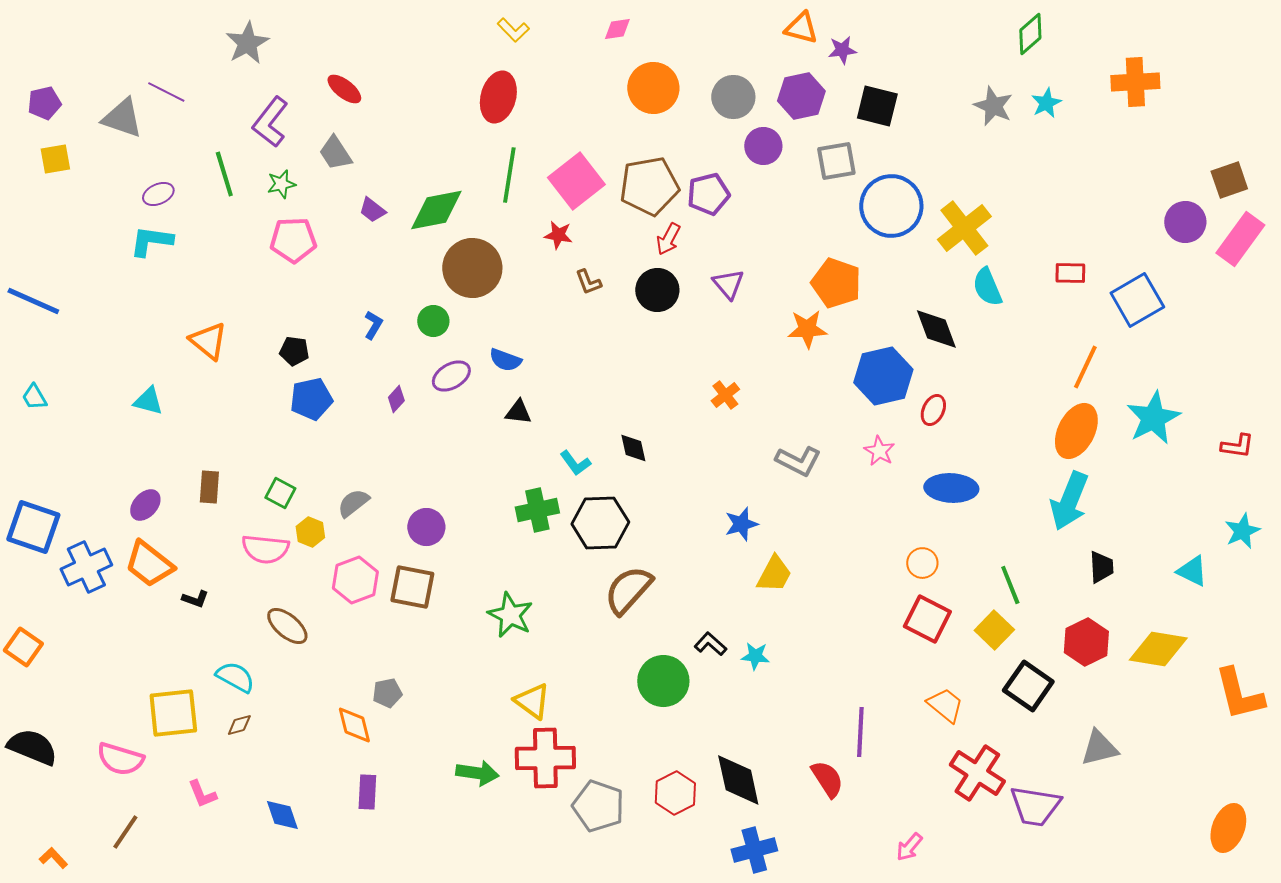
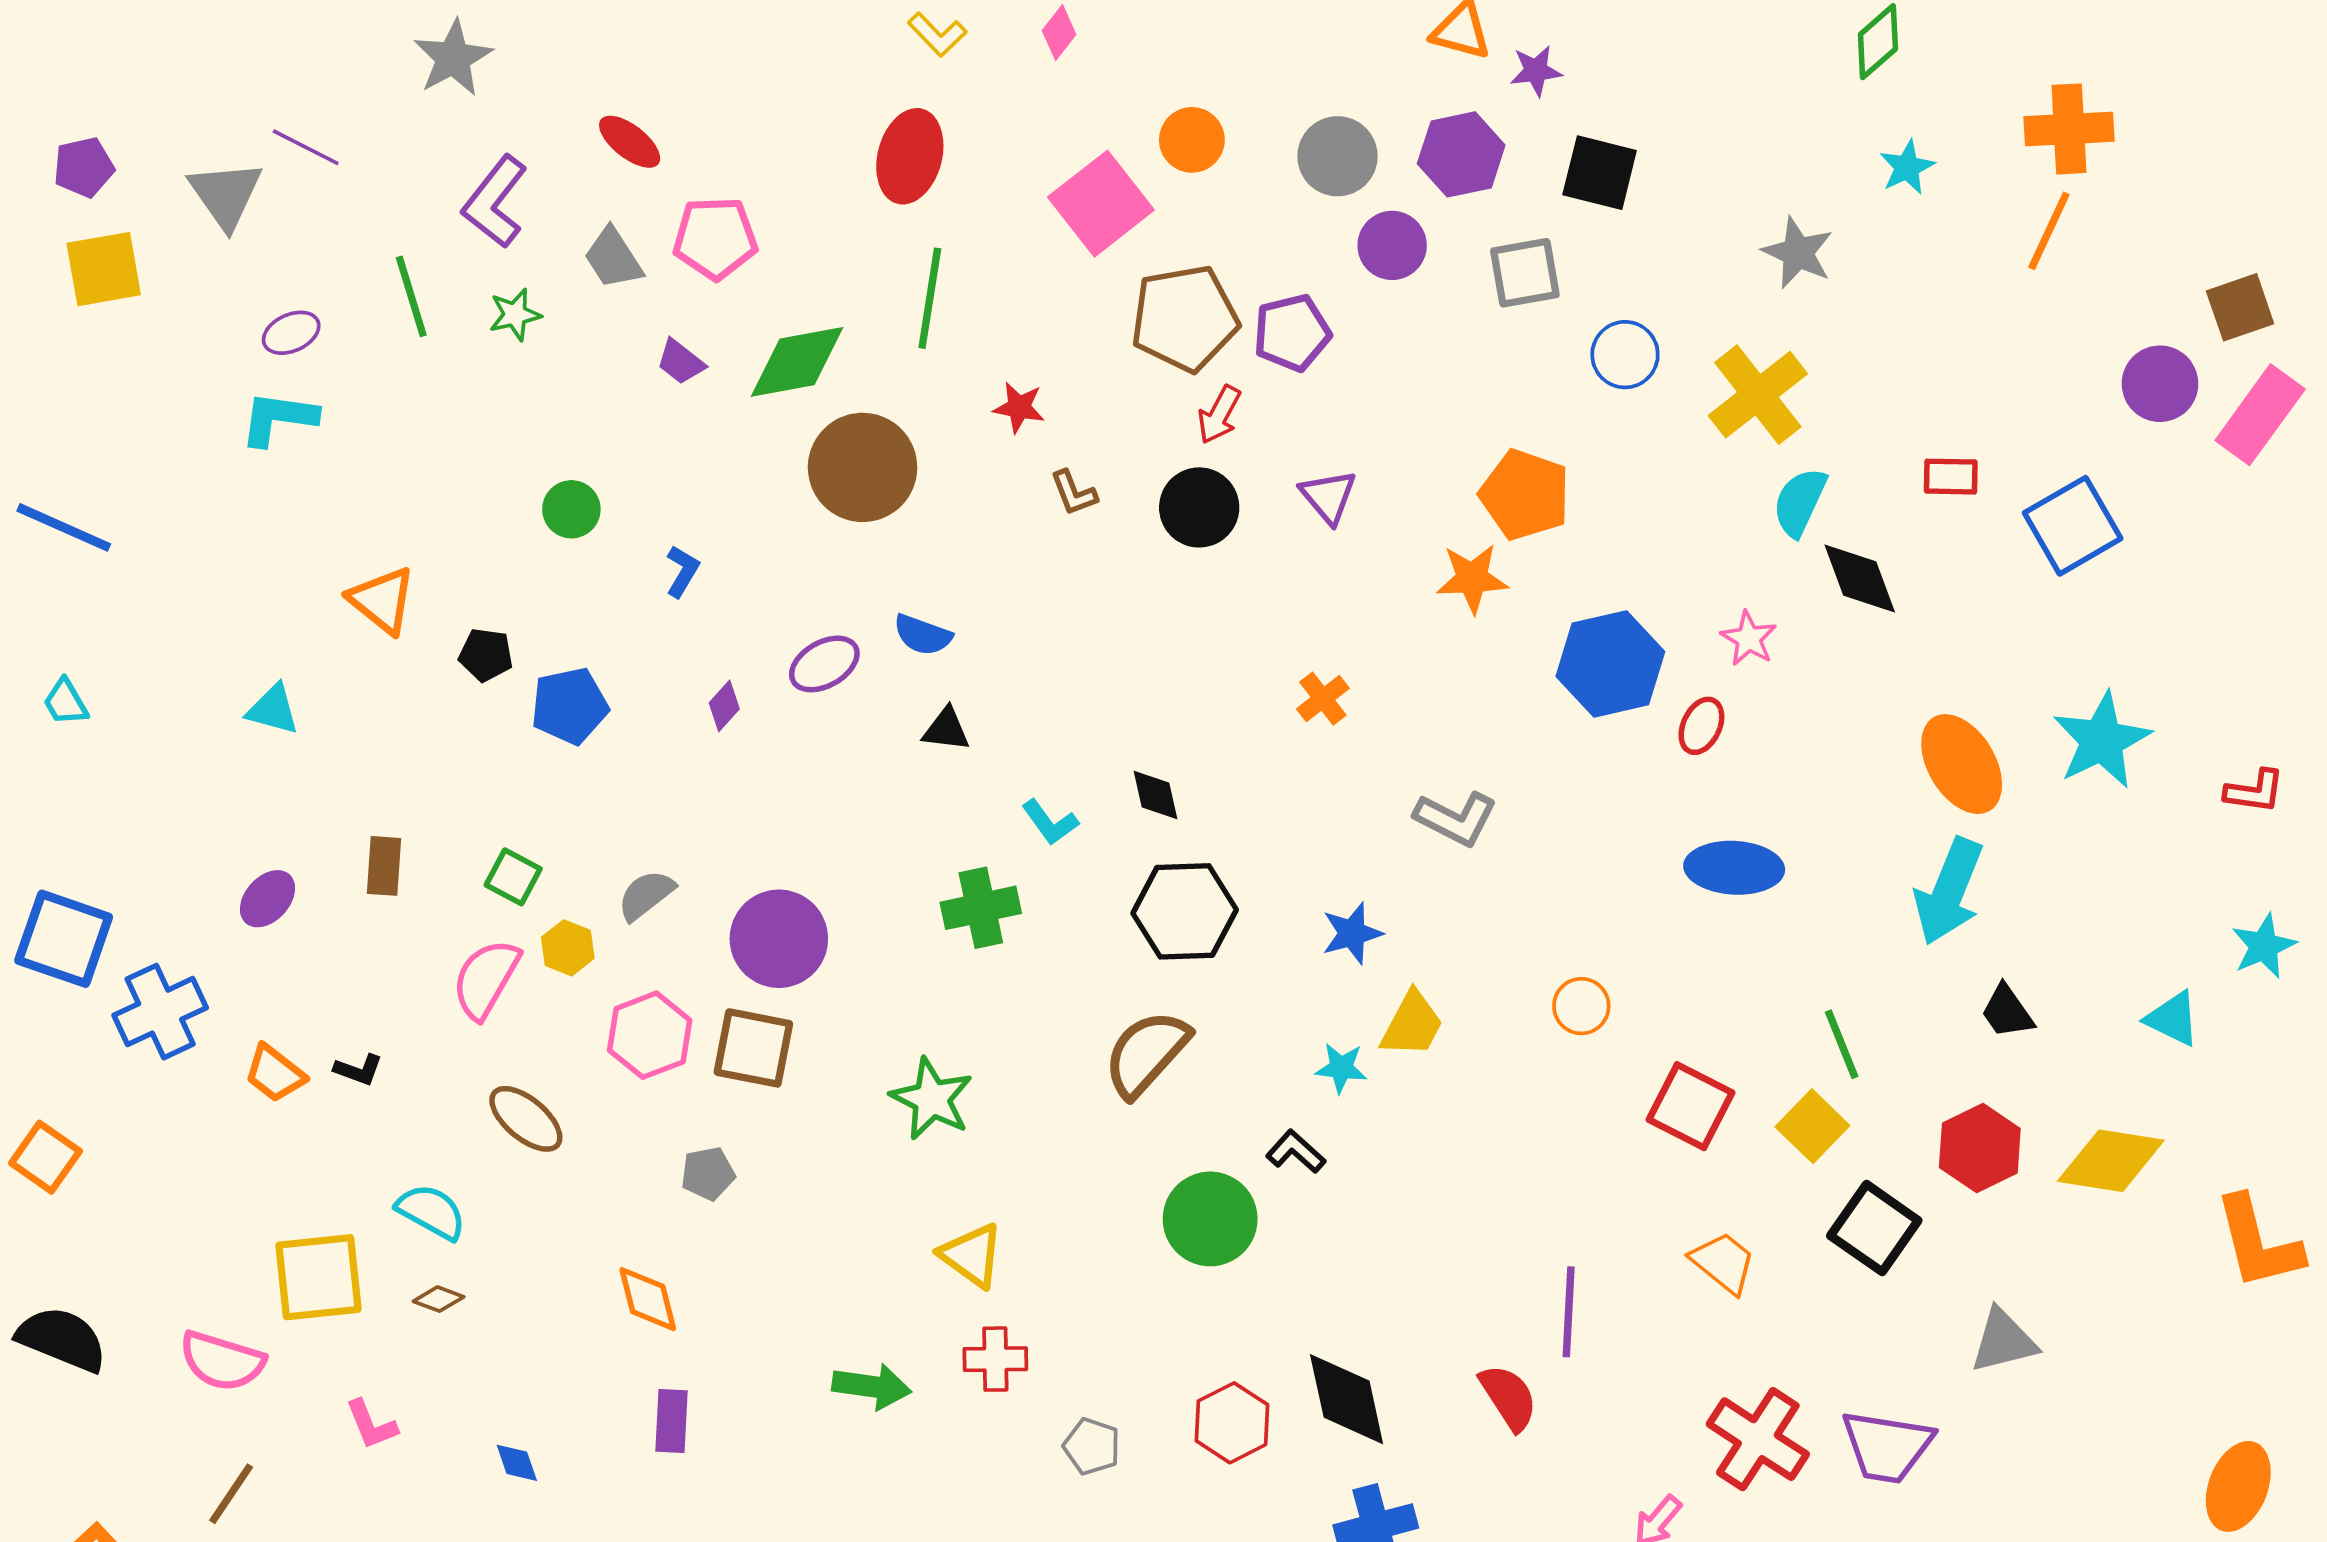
pink diamond: (617, 29) -> (1059, 33), moved, turned -44
orange circle: (653, 88) -> (1192, 140), size x0.7
gray star: (993, 106) -> (1798, 253), moved
gray triangle: (122, 118) -> (226, 194), turned 36
yellow square: (55, 159) -> (104, 269), size x1.4
pink square: (576, 181) -> (1101, 204), moved
blue circle: (891, 206) -> (1625, 355), size x0.6
pink pentagon: (293, 240) -> (715, 238), moved
cyan semicircle: (987, 287) -> (1800, 502), turned 48
green circle: (433, 321) -> (571, 509), moved
black diamond: (936, 329) -> (1860, 578), moved
black pentagon: (294, 351) -> (486, 655), moved
orange line: (1085, 367) -> (2049, 231), moved
orange ellipse: (1076, 431) -> (1962, 764), turned -58
pink star: (879, 451) -> (1749, 638), moved
black hexagon: (600, 523) -> (1185, 911), moved
purple circle: (426, 527) -> (779, 939), size x1.4
pink semicircle: (265, 549) -> (486, 979), turned 114
orange circle: (922, 563) -> (1581, 1006), moved
orange trapezoid: (149, 564) -> (275, 1073), moved, size x0.7
black trapezoid: (1101, 567) -> (2007, 1012), turned 148
cyan star: (755, 656) -> (1341, 1068), moved
gray pentagon: (387, 693) -> (708, 1173), moved
brown diamond: (239, 725) -> (439, 1299), turned 36
red cross: (545, 758) -> (995, 1359), size x0.6
red cross: (977, 773) -> (1758, 1439), moved
gray pentagon: (598, 806) -> (1092, 1446), size x0.6
blue diamond: (282, 815) -> (517, 1463), size x0.7

